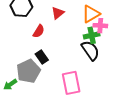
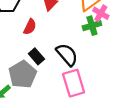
pink cross: (100, 26) -> (101, 13), turned 32
black semicircle: (90, 50) -> (67, 55), moved

